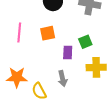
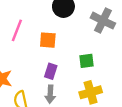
purple rectangle: (68, 52) -> (51, 71), moved
yellow cross: (96, 67) -> (91, 92), turned -30

